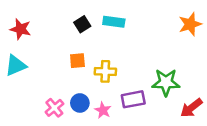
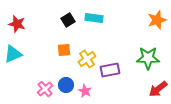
yellow cross: (105, 71) -> (87, 59), turned -36
green star: (166, 82) -> (148, 58), moved
purple rectangle: (133, 99) -> (110, 70), moved

